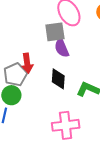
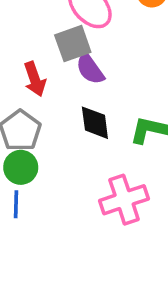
red arrow: (27, 63) -> (35, 79), moved

